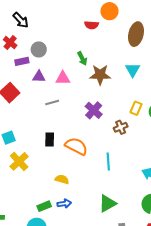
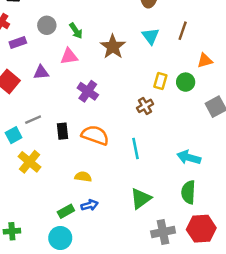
gray circle: (39, 49) -> (47, 25), moved
green arrow: (82, 58) -> (76, 31), moved
brown star: (100, 75) -> (113, 47), turned -30
purple triangle: (39, 77) -> (41, 72), moved
gray line: (52, 103) -> (33, 120), moved
purple cross: (94, 110) -> (88, 91), moved

